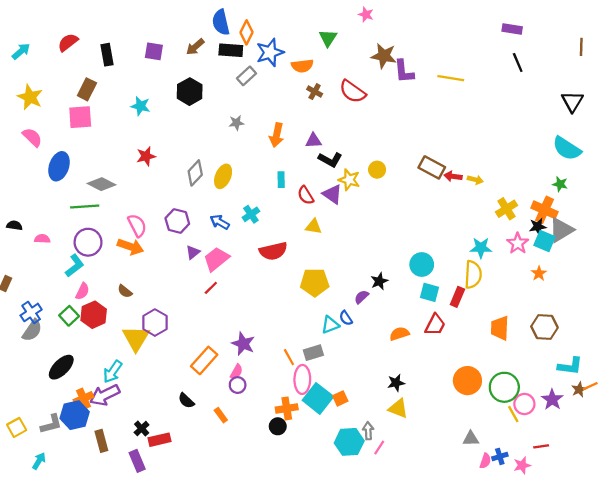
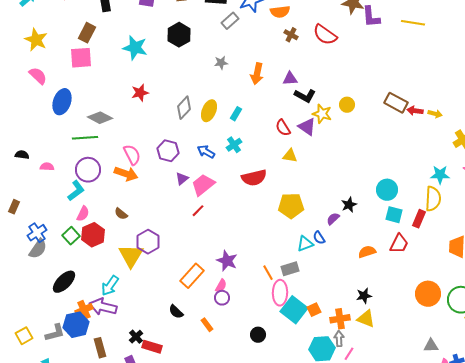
cyan star: (140, 106) -> (135, 48), size x1.4
cyan rectangle: (281, 180) -> (236, 114), moved, turned 32
purple arrow: (105, 395) -> (103, 307), turned 40
orange cross: (287, 408) -> (340, 319), moved
red rectangle: (159, 440) -> (152, 347), turned 30

